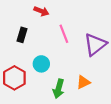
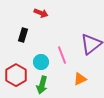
pink line: (64, 34) -> (62, 55), moved
green arrow: (59, 89) -> (42, 85), moved

